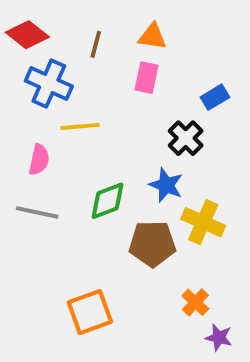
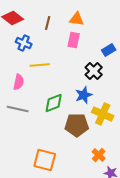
blue cross: (49, 83) -> (24, 43), size x0.7
blue star: (166, 185) -> (84, 95), turned 30
orange square: (90, 312) -> (45, 160), turned 35

